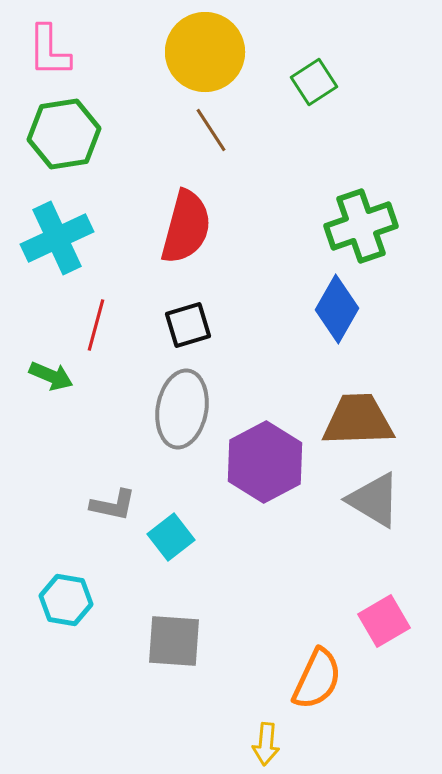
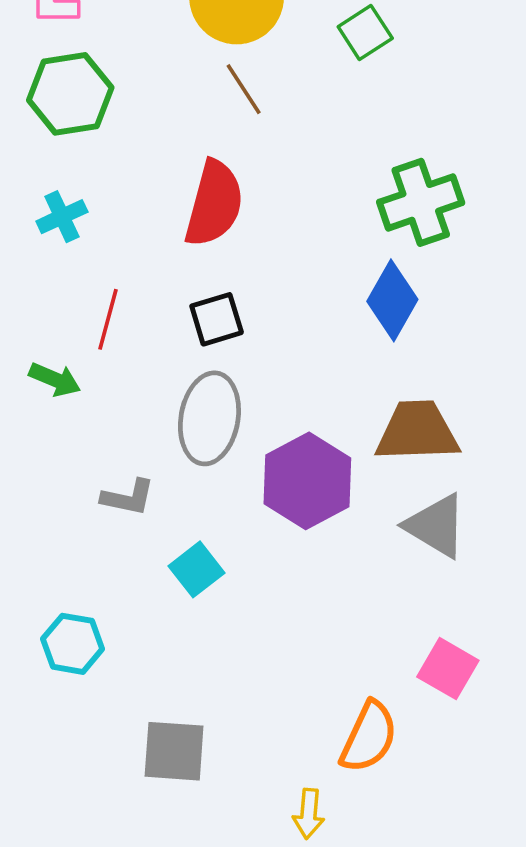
cyan cross: (57, 238) -> (62, 217), size x0.6
gray L-shape: (113, 505) -> (128, 497), moved
pink square: (384, 621) -> (448, 669), turned -30
gray square: (174, 641) -> (174, 751), moved

